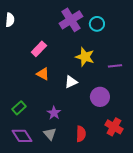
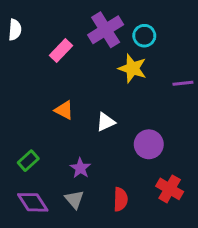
pink rectangle: (39, 49) -> (61, 51), moved
yellow star: (85, 57) -> (132, 68), moved
purple line: (115, 66) -> (183, 83), moved

